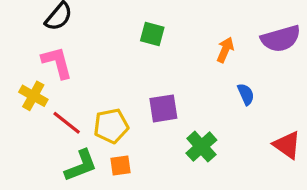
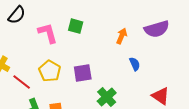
pink L-shape: (57, 62) -> (48, 33), moved
yellow pentagon: (111, 126) -> (50, 71), moved, turned -30

